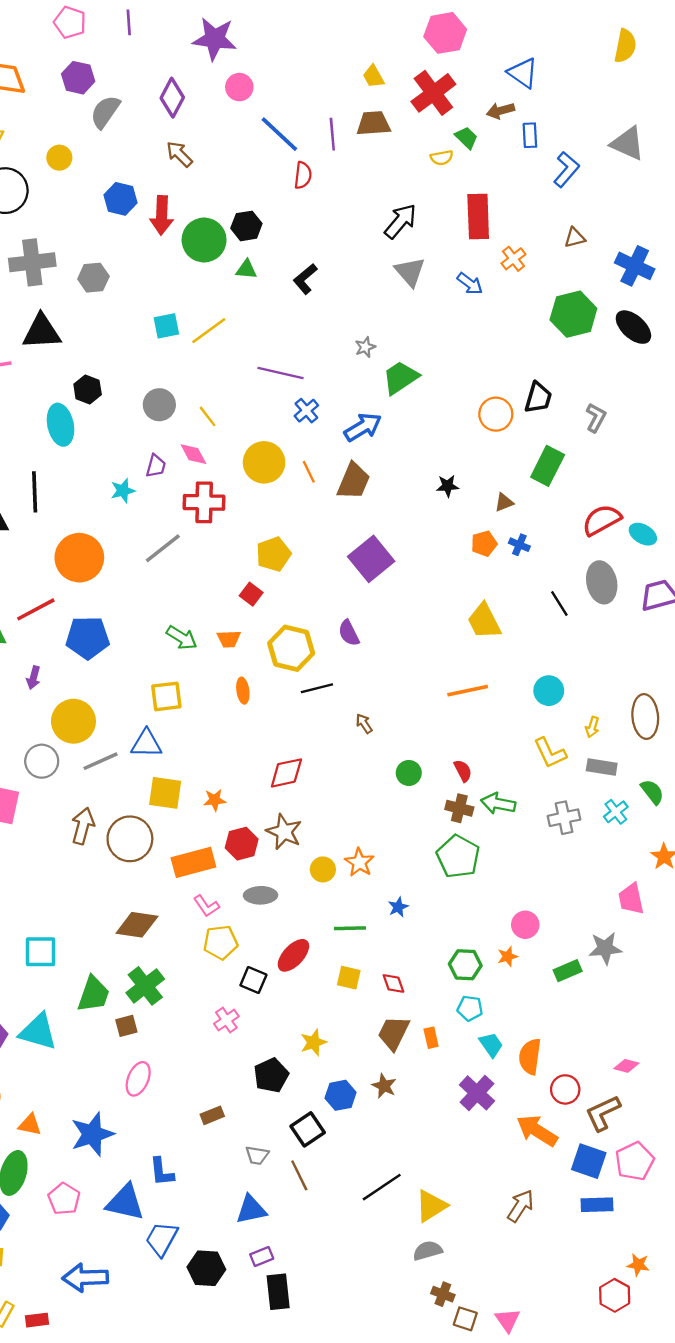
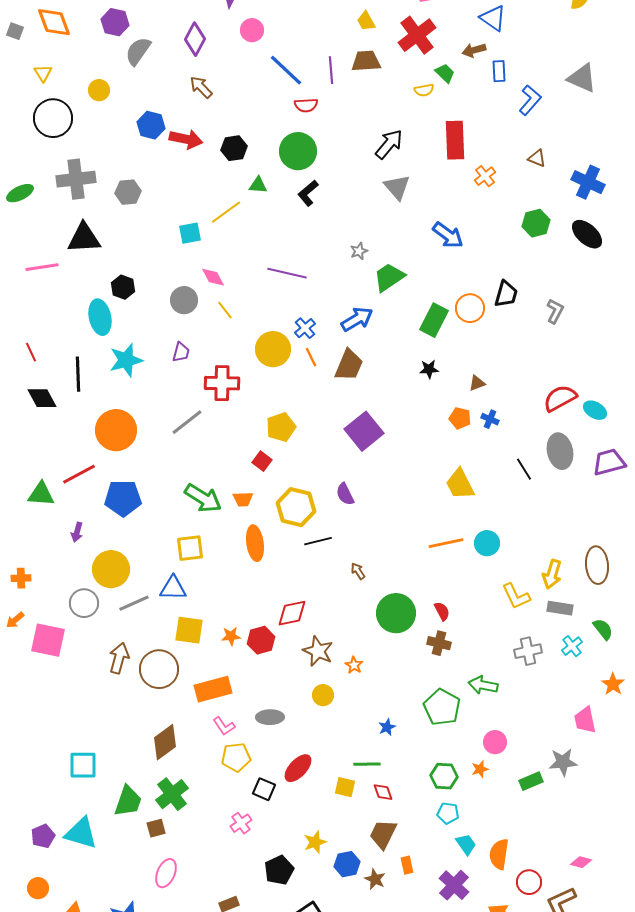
red semicircle: (303, 175) -> (306, 105), turned 80
red arrow: (162, 215) -> (186, 139), turned -80
black hexagon: (246, 226) -> (234, 148), moved
brown triangle: (575, 238) -> (537, 158), turned 36
green circle: (204, 240) -> (298, 151), moved
blue arrow: (470, 284) -> (448, 235), moved, size x1.4
green hexagon: (573, 314) -> (536, 223), size x0.7
yellow line: (209, 331) -> (226, 212), moved
blue cross: (306, 411) -> (305, 328), moved
pink diamond: (193, 454) -> (213, 277), moved
green rectangle: (548, 466) -> (434, 320), moved
cyan star: (123, 491) -> (126, 360), moved, size x1.6
orange pentagon: (484, 544) -> (460, 418), turned 30
green arrow: (182, 638) -> (203, 498), size x1.4
orange ellipse: (243, 691) -> (255, 543), size x1.6
cyan circle: (549, 691) -> (487, 543), moved
yellow arrow: (592, 727) -> (552, 574), size x1.6
green circle: (409, 773) -> (396, 613), size x1.8
green arrow: (498, 804) -> (483, 685), moved
brown star: (284, 832) -> (318, 651), moved
red hexagon: (242, 844) -> (261, 640), moved
green pentagon: (458, 856) -> (442, 707), moved
orange star: (359, 862) -> (354, 665), moved, size x0.7
brown diamond: (137, 925) -> (165, 742), turned -45
green line: (350, 928) -> (367, 764), moved
orange rectangle: (431, 1038) -> (407, 865), moved
blue hexagon: (341, 1095) -> (347, 864), moved

